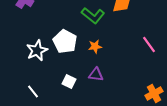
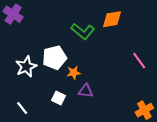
white pentagon: (65, 41) -> (54, 58), turned 30
orange star: (95, 46) -> (74, 73), moved

